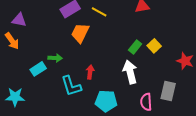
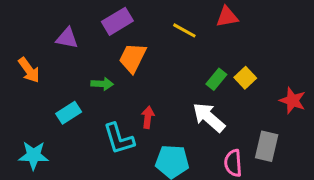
yellow line: (99, 12) -> (184, 30), moved
purple triangle: (19, 20) -> (67, 38), moved
green arrow: (55, 58) -> (102, 84), moved
white arrow: (130, 72) -> (209, 117), turned -35

